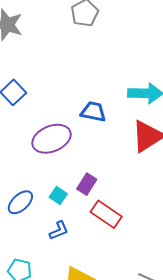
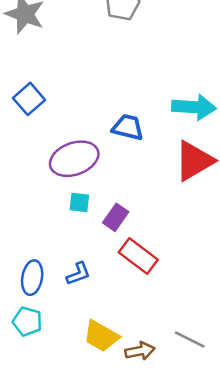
cyan square: (58, 195) -> (79, 202), moved, turned -30
blue ellipse: (20, 202) -> (32, 278), moved, turned -40

